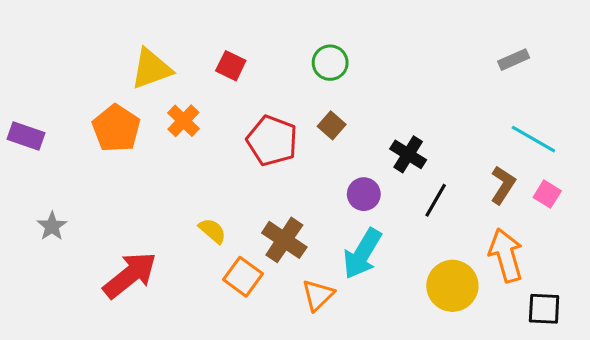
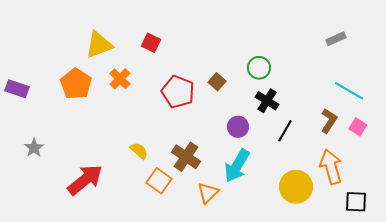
green circle: (330, 63) -> (259, 68), moved

